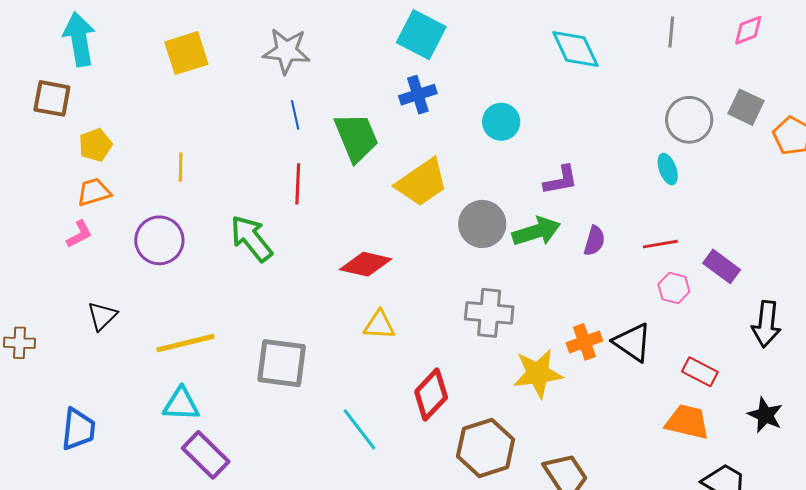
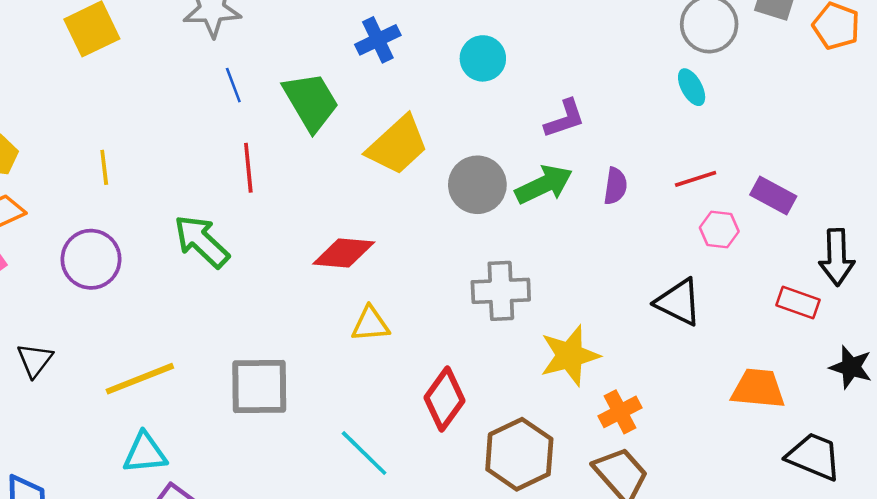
orange cross: (584, 342) -> (620, 412), moved
red rectangle: (700, 372) -> (798, 303), moved

